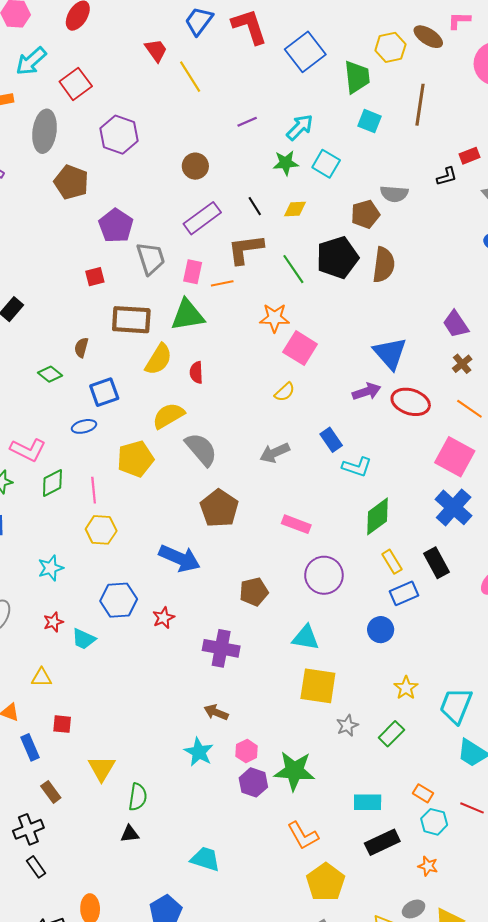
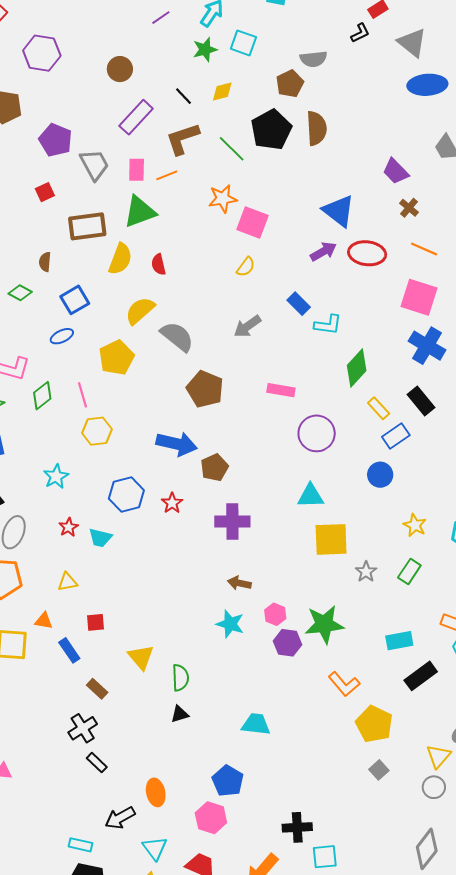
brown pentagon: (254, 592) -> (214, 468), moved

